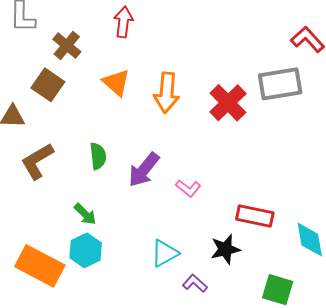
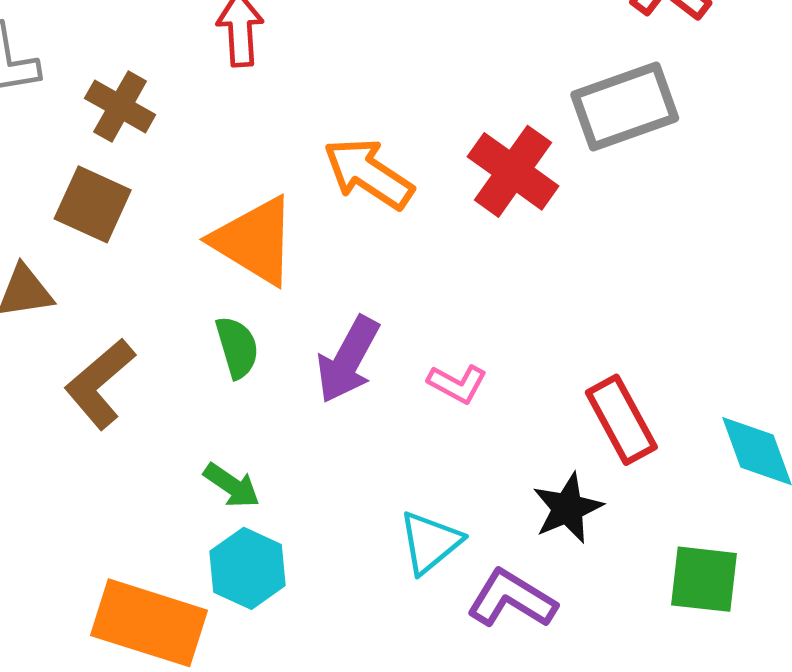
orange triangle: (116, 83) -> (254, 241), moved, size x1.4
orange arrow: (167, 93) -> (368, 173), turned 129
red rectangle: (255, 216) -> (621, 420), turned 60
purple L-shape: (195, 283) -> (512, 599), size x1.5

